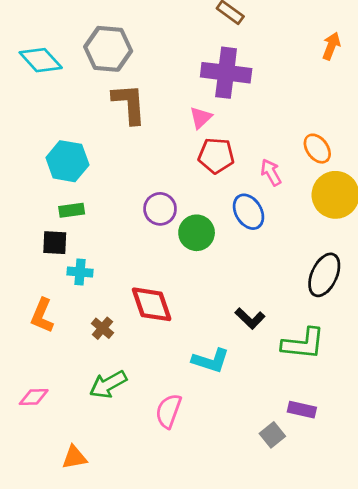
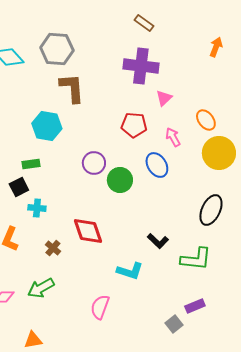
pink triangle: (201, 118) -> (164, 98), moved
cyan hexagon: (67, 161) -> (47, 126), moved
black square: (55, 243) -> (19, 187), turned -30
green arrow: (108, 384) -> (41, 288), moved
purple rectangle: (302, 410) -> (195, 306), turned -36

